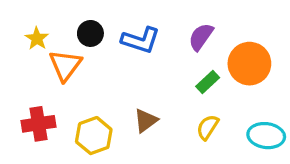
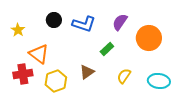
yellow star: (37, 38) -> (18, 30), moved
orange triangle: (65, 65) -> (39, 54), moved, turned -30
green rectangle: (208, 82) -> (107, 49), moved

